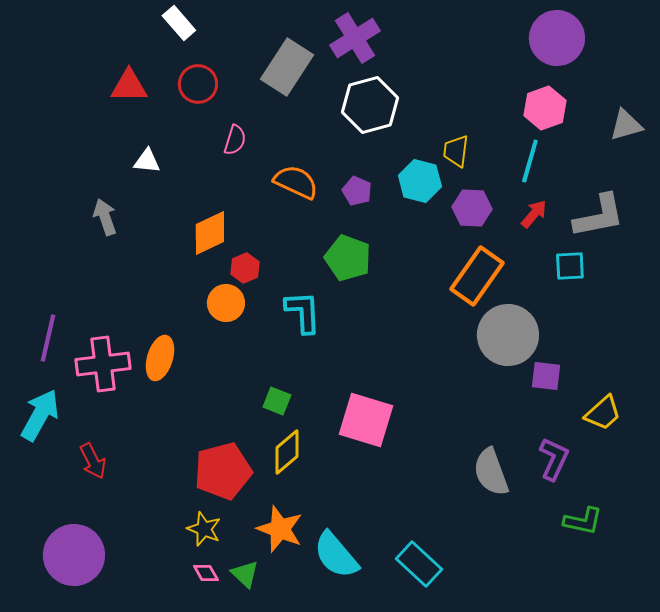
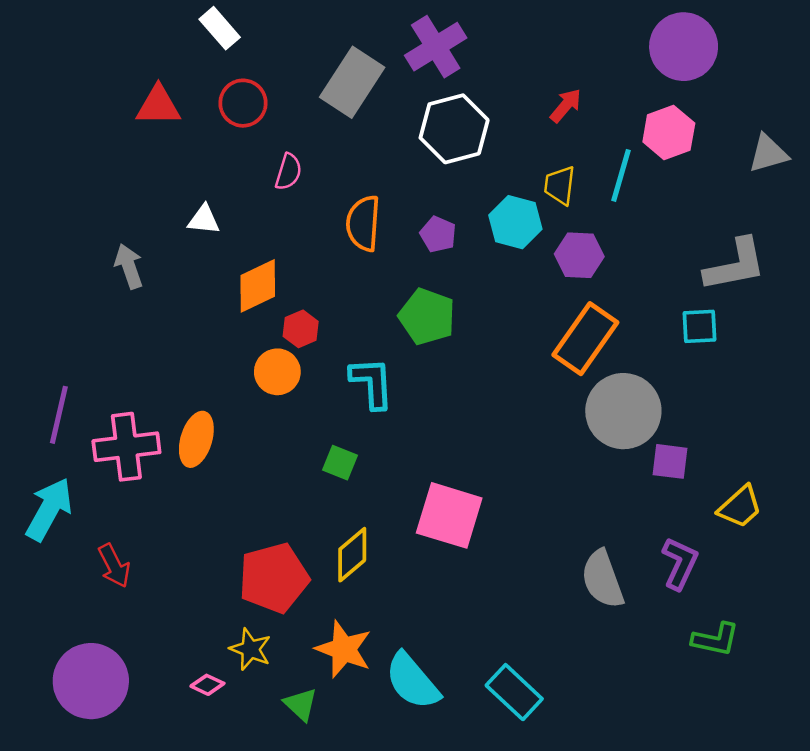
white triangle: (147, 161) -> (204, 220), moved
cyan line: (530, 161) -> (621, 175), moved
orange semicircle: (296, 182) -> (363, 223), turned -111
red arrow: (534, 214) -> (566, 106), moved
green square: (277, 401) -> (340, 463), moved
pink diamond: (206, 573) -> (207, 685), moved, turned -36

